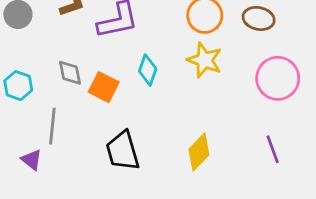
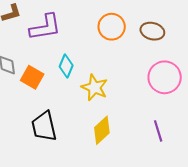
yellow star: (205, 60) -> (94, 87), moved

